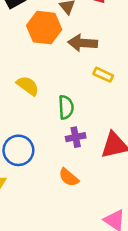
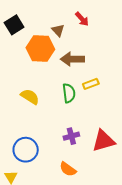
yellow rectangle: (103, 75) -> (91, 84), turned -42
green semicircle: (66, 107) -> (69, 93), moved

